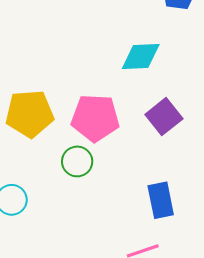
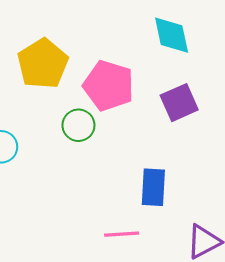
cyan diamond: (141, 57) -> (172, 35), turned 66
yellow pentagon: (30, 114) -> (43, 64), turned 30

